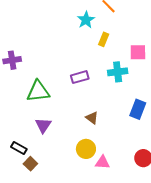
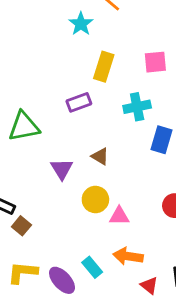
yellow rectangle: (104, 39) -> (104, 67), moved, size x1.5
cyan cross: (118, 72) -> (137, 107), moved
purple triangle: (43, 125) -> (62, 169), moved

